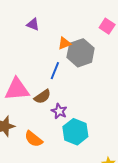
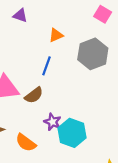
gray hexagon: (81, 53) -> (93, 54), moved
purple star: (59, 111) -> (52, 122), moved

